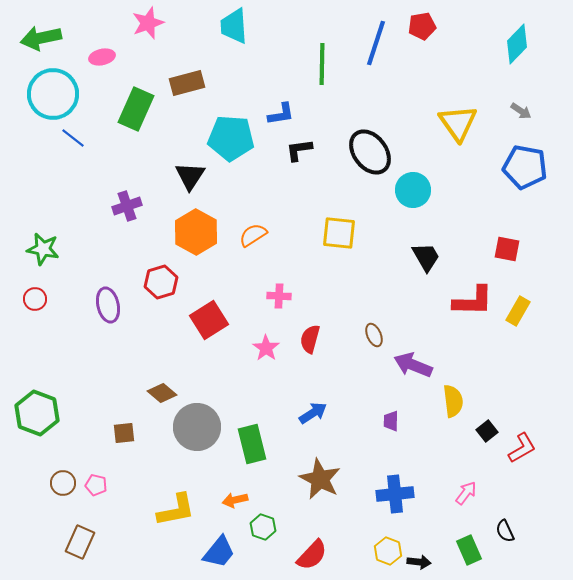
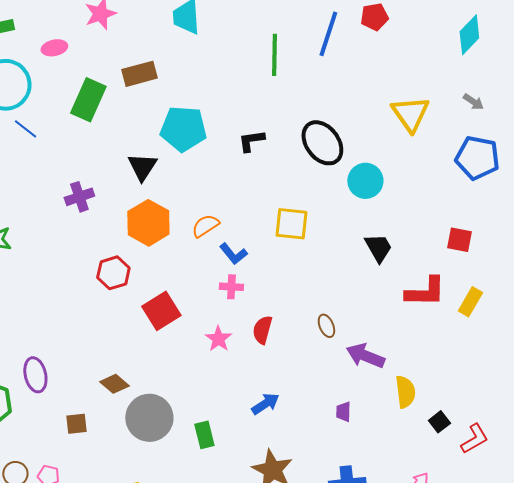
blue L-shape: (281, 114) -> (233, 254), moved, turned 60
purple ellipse: (108, 305) -> (35, 375), moved
green rectangle: (252, 444) -> (204, 435), size x0.7

